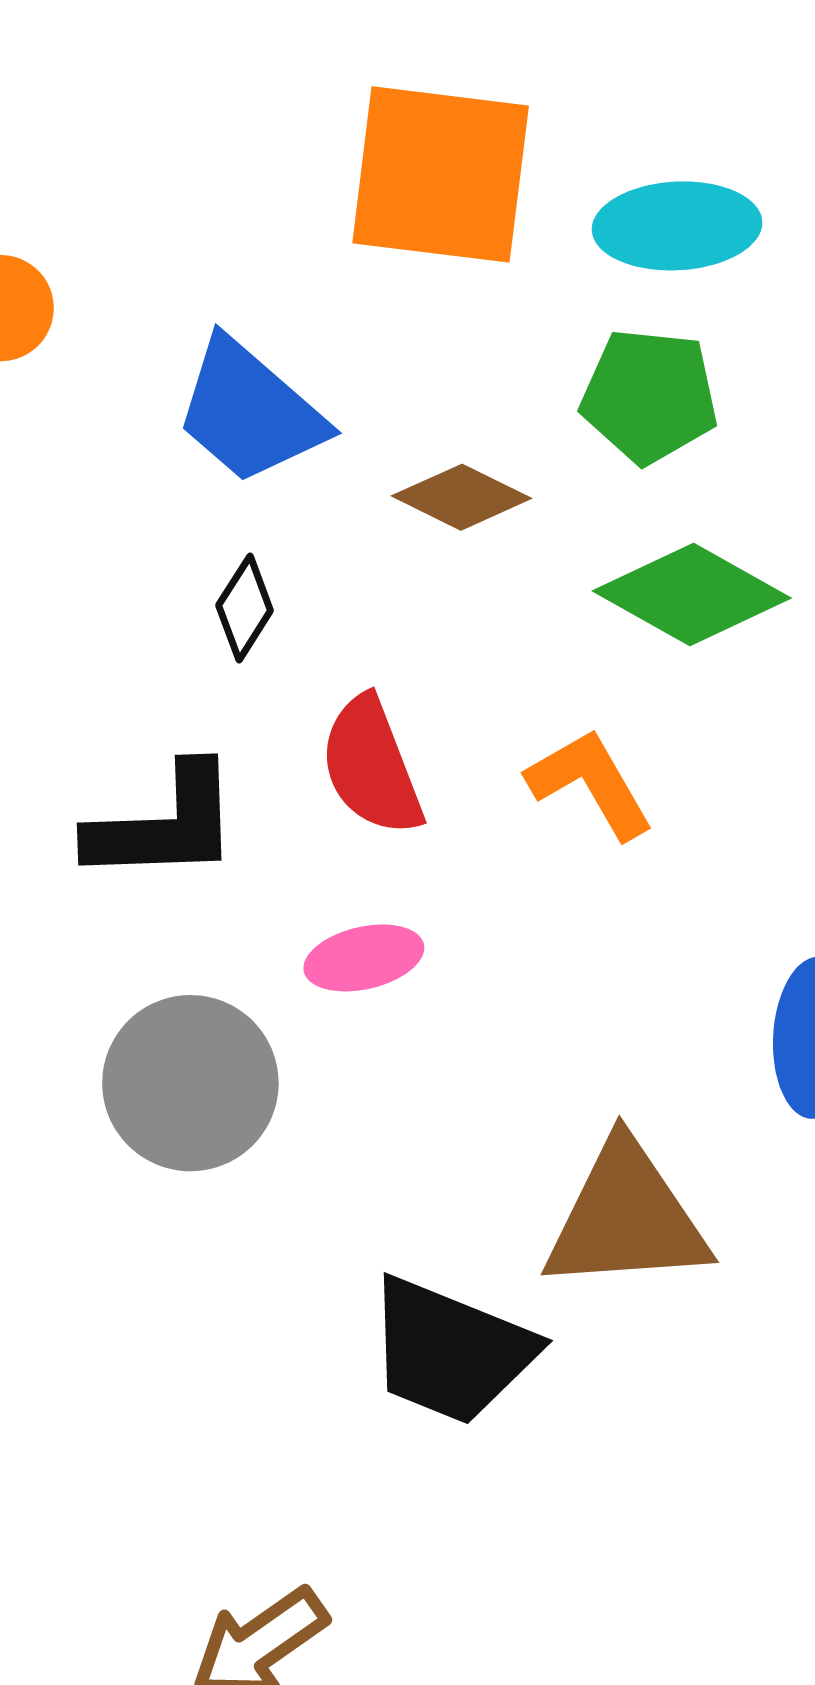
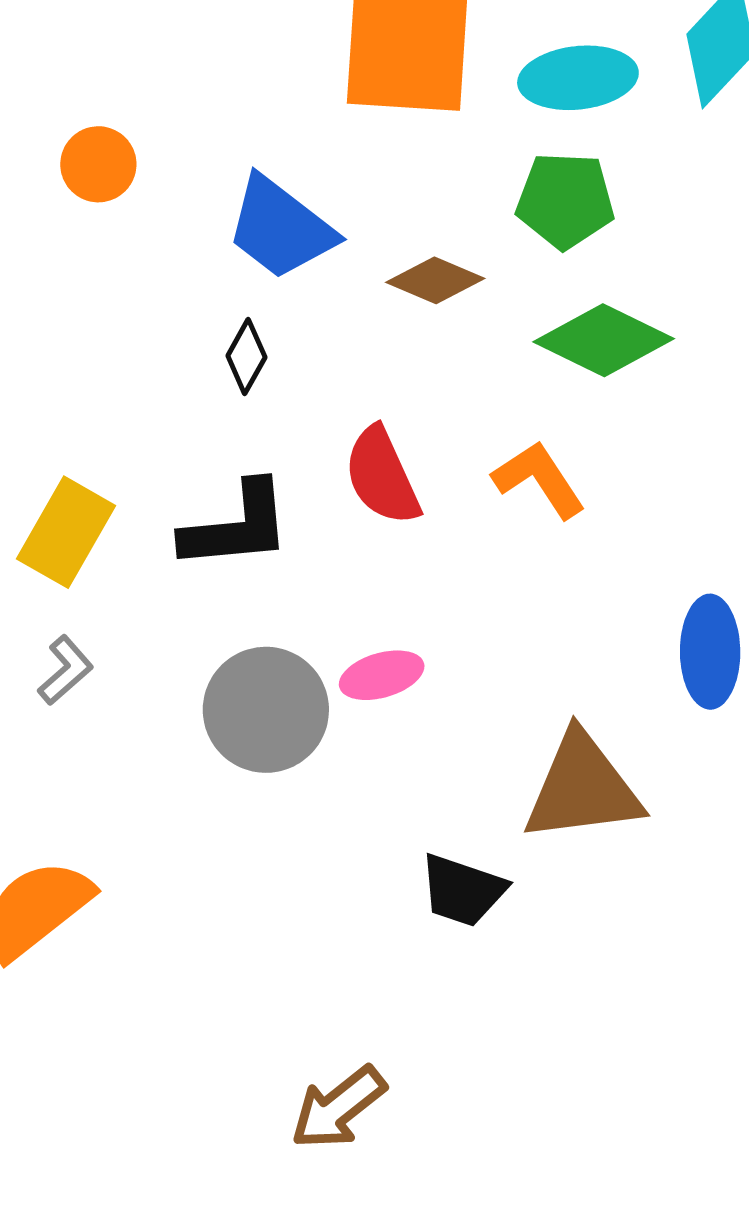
black diamond: (245, 608) -> (246, 356), moved
pink ellipse: (364, 958) -> (382, 675), moved
black trapezoid: (451, 1351) -> (463, 890), size x0.7

